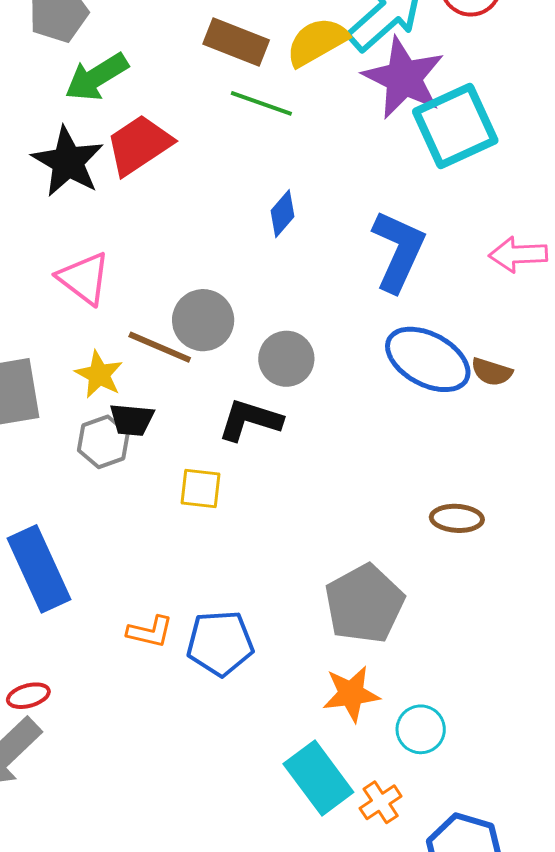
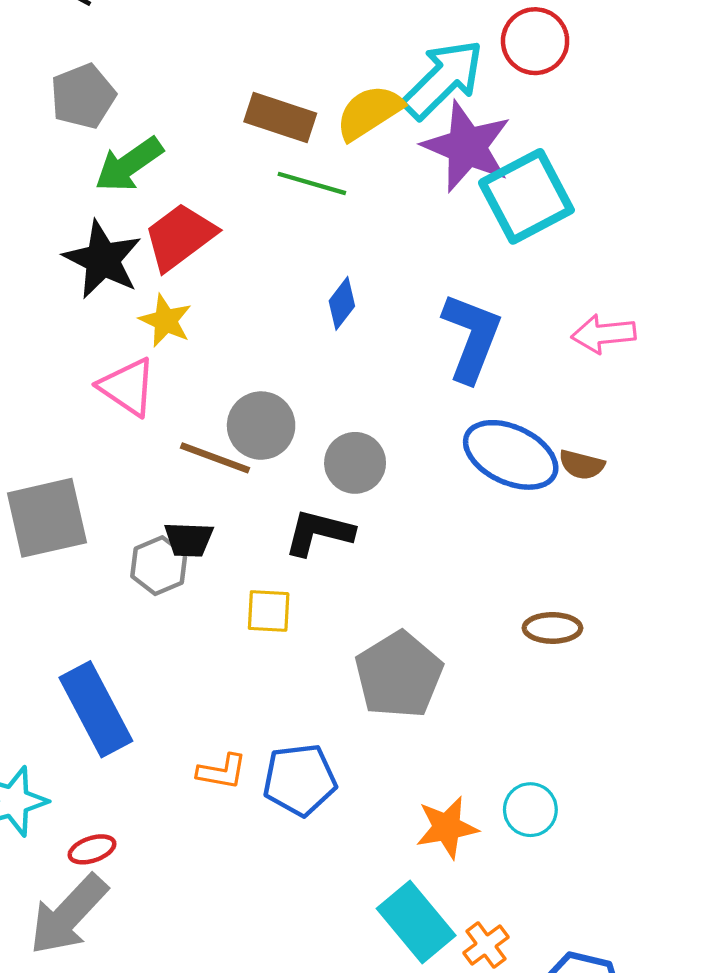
yellow star: (99, 375) -> (166, 321), moved
gray pentagon: (364, 604) -> (399, 675), moved
cyan circle: (421, 729) -> (530, 810), moved

